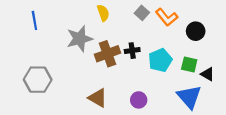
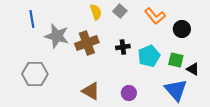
gray square: (142, 13) -> (120, 11), moved
gray star: (80, 39) -> (57, 36), moved, turned 30
brown cross: (107, 54) -> (87, 43), moved

